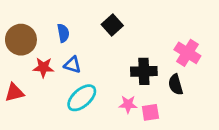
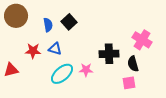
black square: (112, 25) -> (69, 22), moved
brown circle: (21, 40) -> (16, 16), moved
pink star: (128, 104) -> (86, 70), moved
pink square: (150, 112) -> (129, 83), moved

